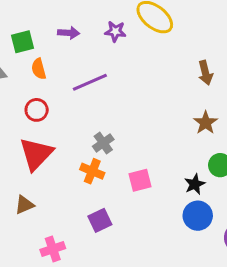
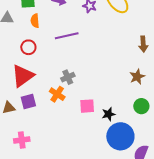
black star: (195, 184) -> (109, 114), moved
blue circle: (198, 216) -> (120, 136), size x1.4
purple square: (100, 220) -> (28, 101), moved

